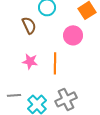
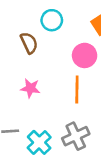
orange line: (55, 63) -> (77, 90), moved

